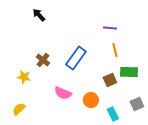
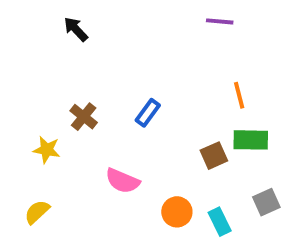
purple line: (110, 28) -> (220, 21), moved
orange line: (115, 50) -> (239, 95), moved
blue rectangle: (76, 58) -> (148, 113), size x0.6
orange circle: (91, 100) -> (177, 212), moved

